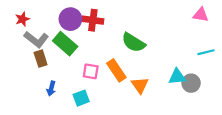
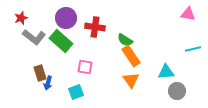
red cross: (93, 20) -> (95, 27), moved
green semicircle: (133, 43) -> (125, 40), size x0.7
brown rectangle: (41, 59) -> (40, 73), moved
orange rectangle: (116, 70) -> (131, 56), moved
gray circle: (191, 83) -> (177, 91), moved

